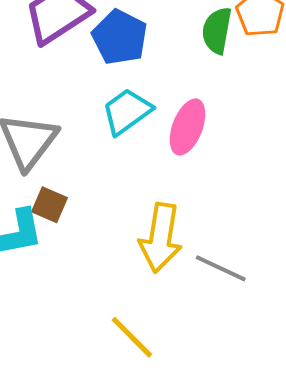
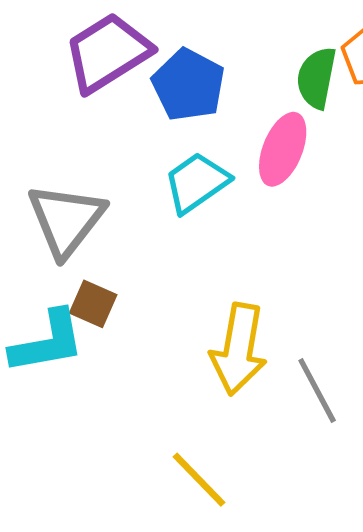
pink ellipse: (188, 127) -> (283, 149), moved
gray line: (221, 268) -> (317, 391), turned 36

